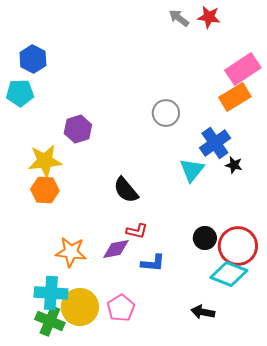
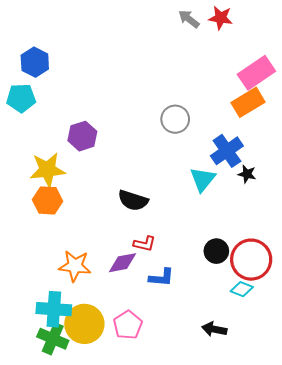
black semicircle: (126, 190) -> (133, 200), turned -32
cyan diamond: (229, 274) -> (242, 289), size x0.6

